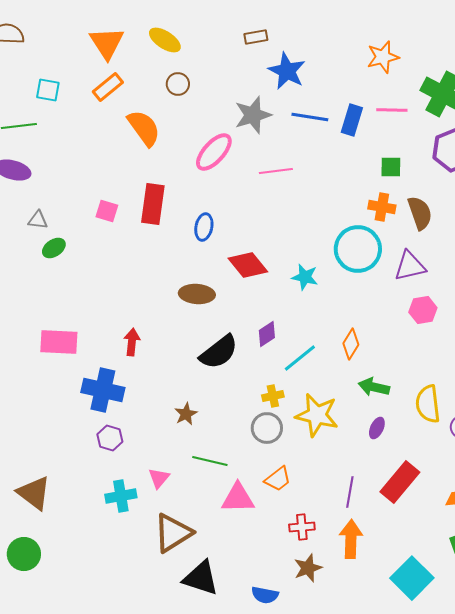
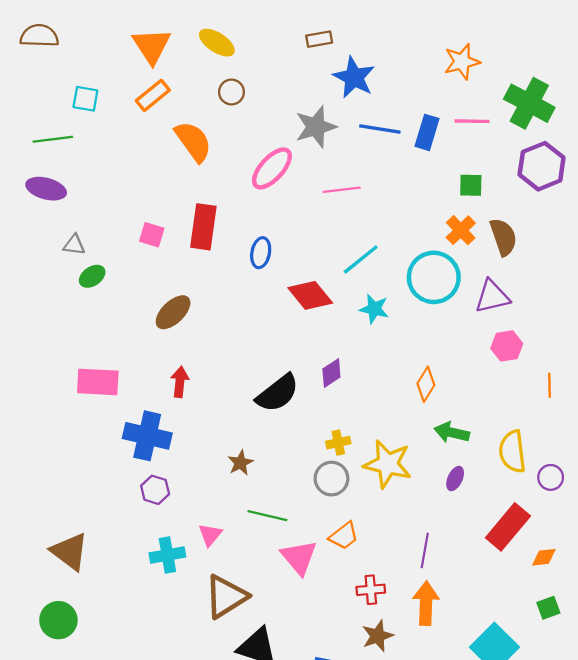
orange cross: (382, 207) -> (461, 230), turned 36
brown ellipse: (197, 294) -> (173, 312), moved, turned -48
cyan line: (300, 358) -> (361, 259), moved
red rectangle: (400, 482) -> (508, 527), moved
pink triangle: (238, 498) -> (299, 557), turned 51

